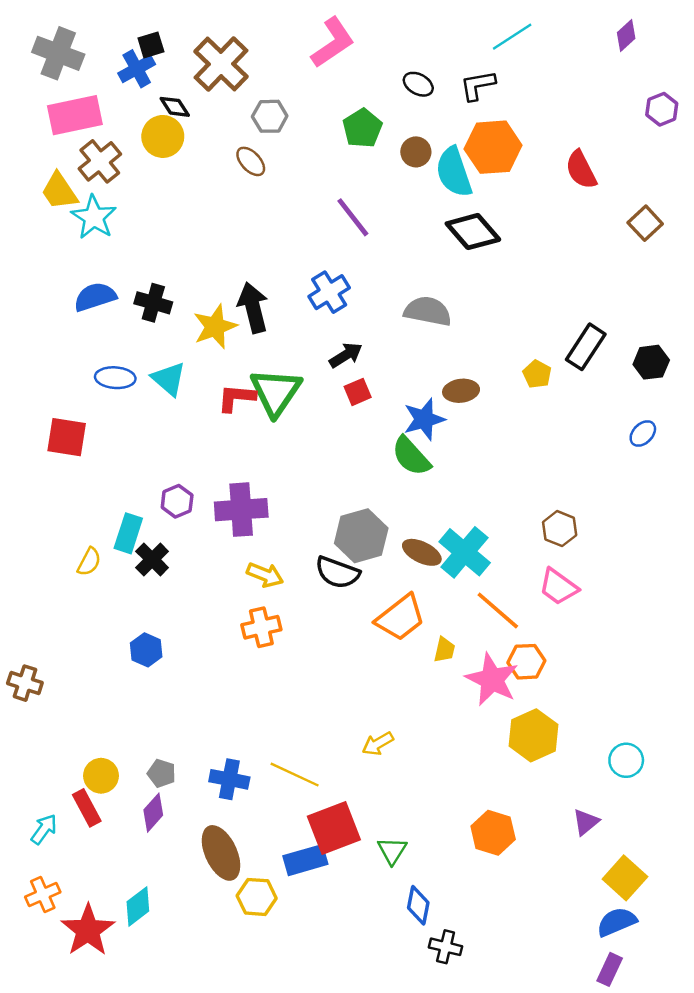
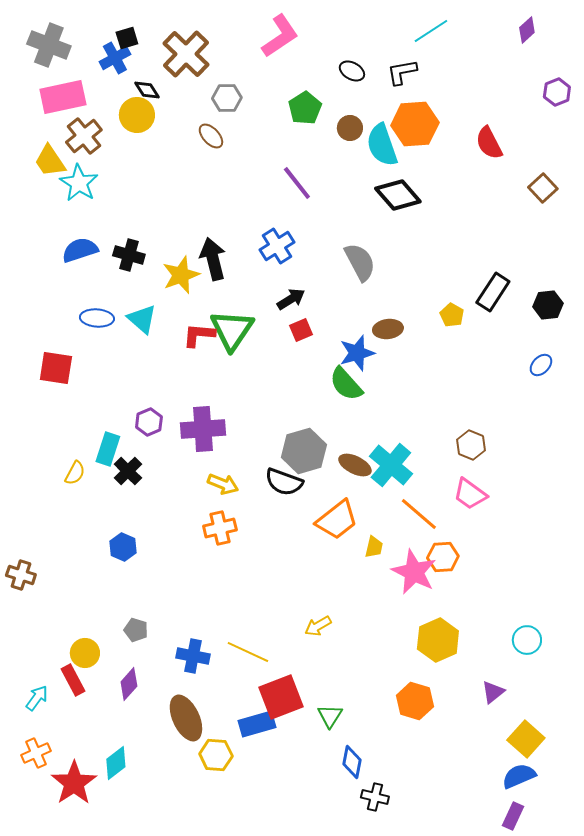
gray semicircle: (428, 311) -> (360, 262), turned 51
yellow hexagon: (533, 735) -> (438, 640), moved
gray pentagon: (162, 773) -> (136, 630), moved

